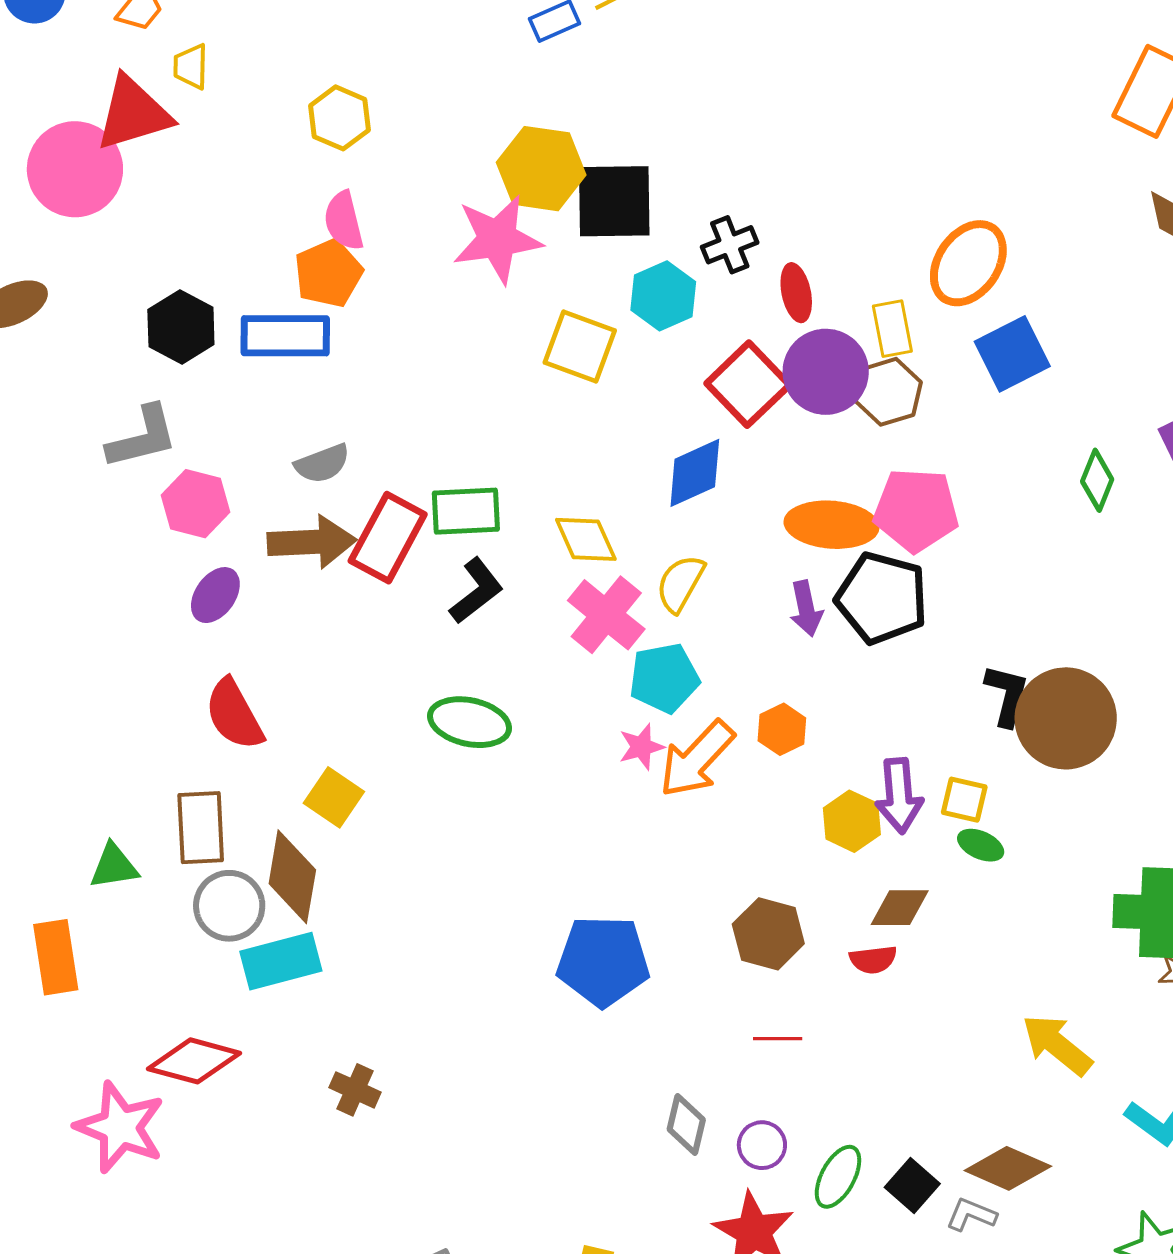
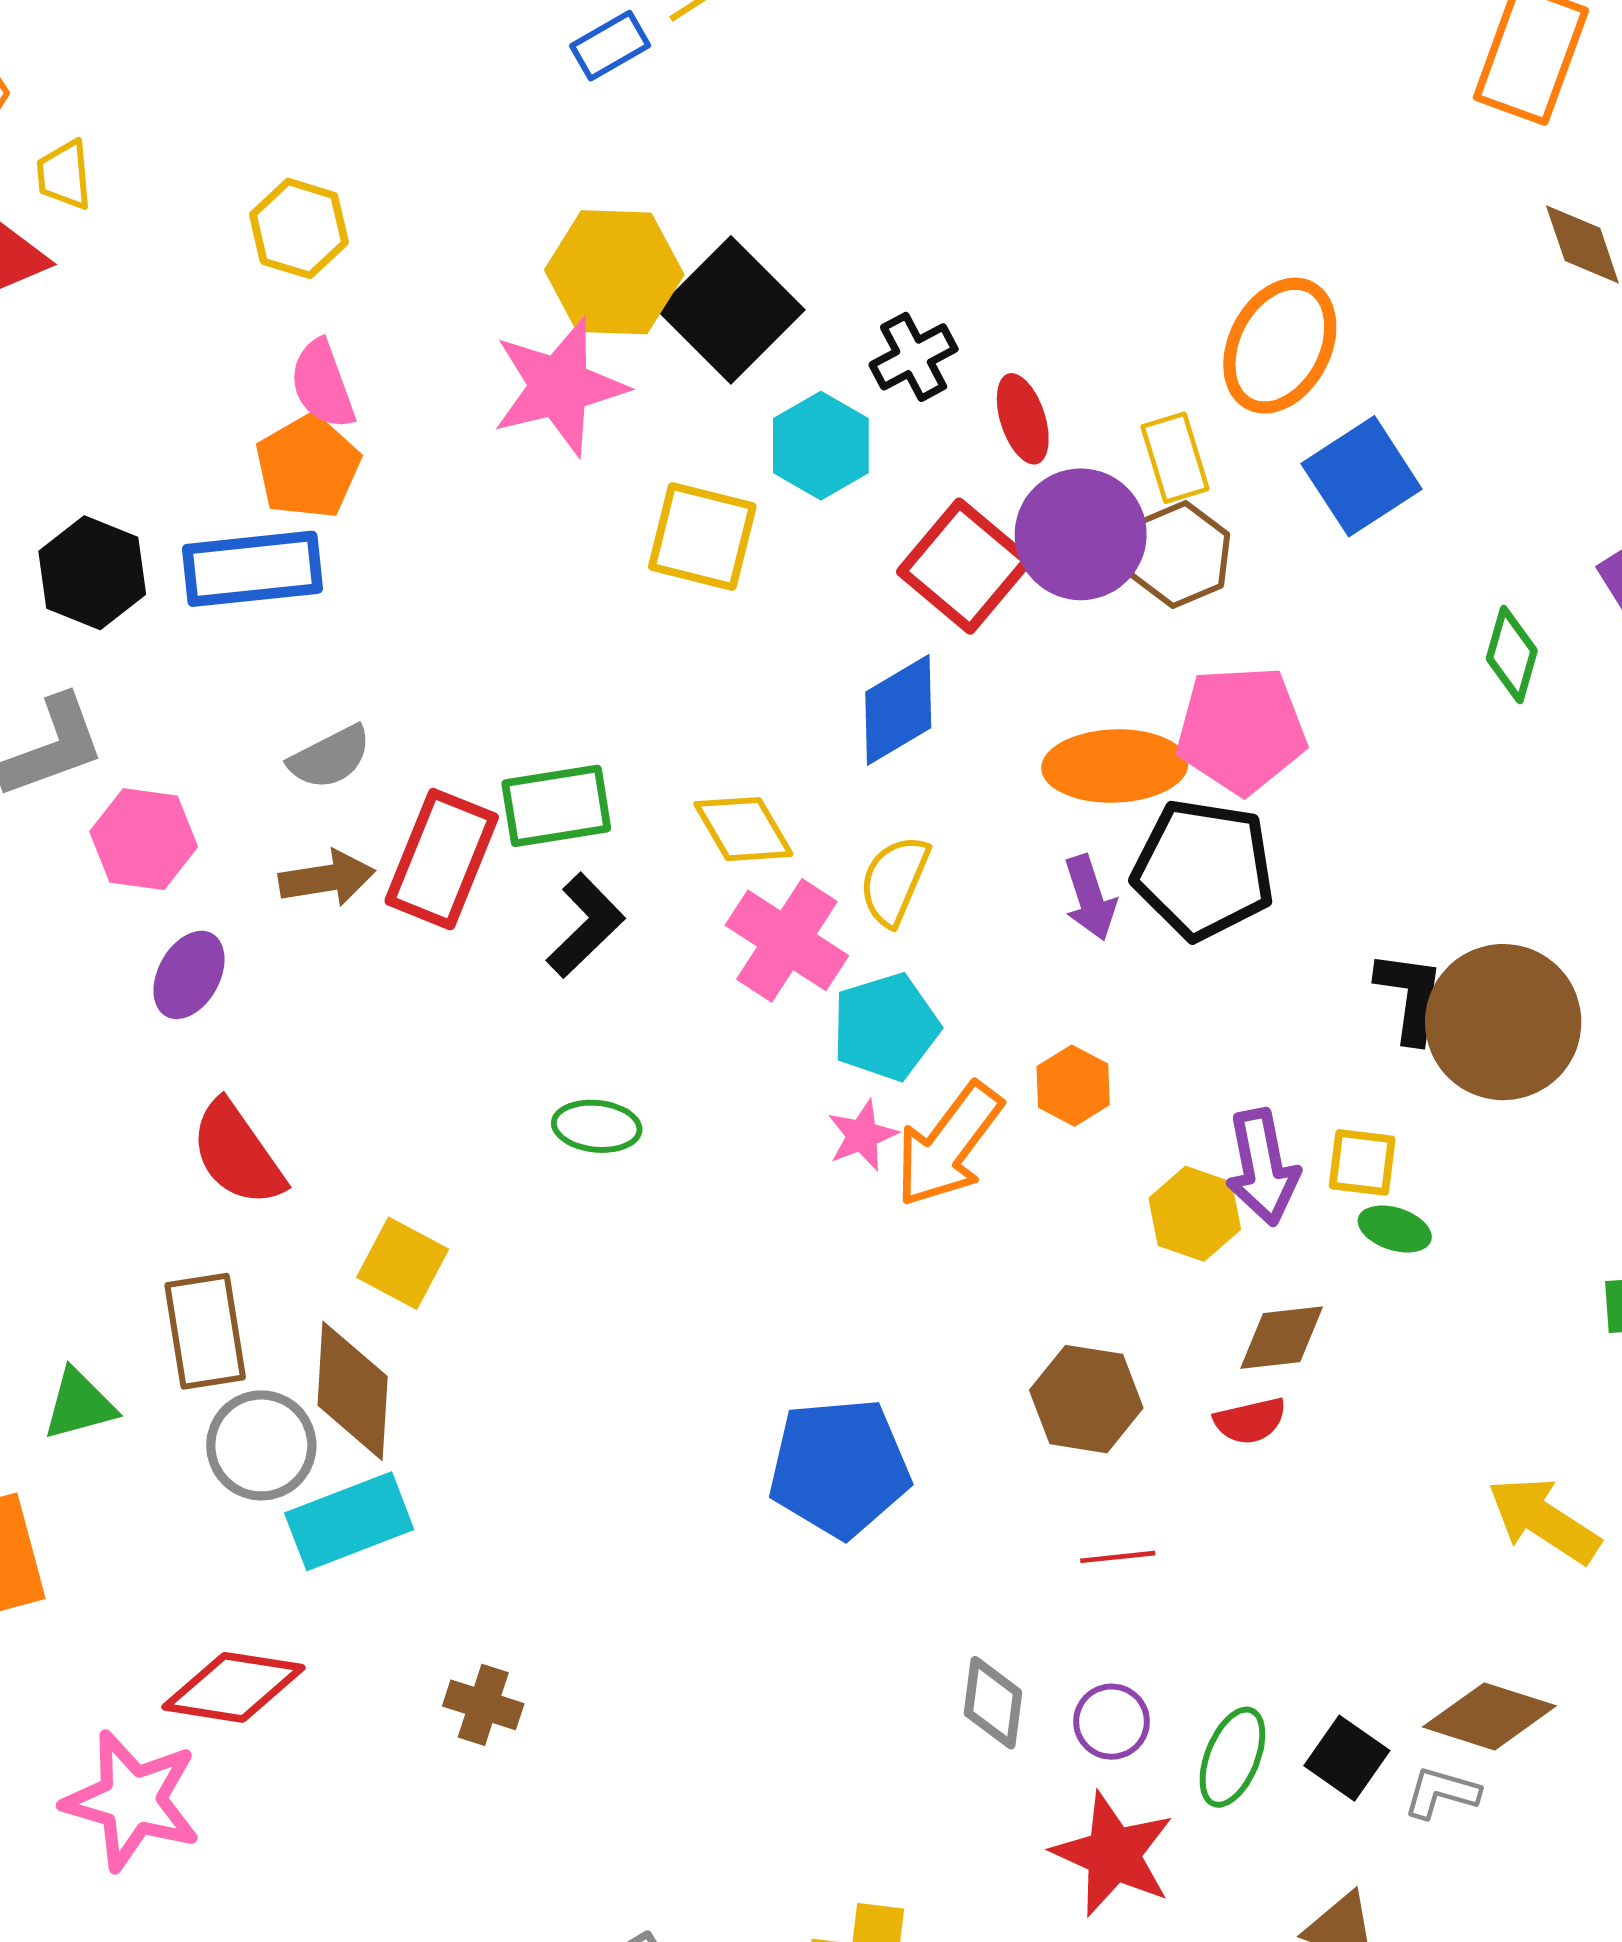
black square: (614, 201) -> (731, 310), turned -38
brown arrow: (312, 542) -> (327, 878), size x0.7
green ellipse: (470, 722) -> (597, 1126), size x0.7

